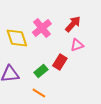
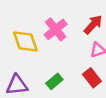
red rectangle: (60, 62) -> (92, 78), moved, turned -70

